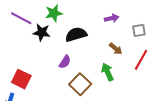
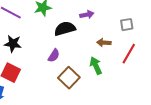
purple arrow: (112, 18) -> (87, 15), moved
black star: (42, 32) -> (13, 44), moved
brown arrow: (116, 49) -> (104, 43), turned 144

